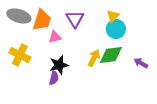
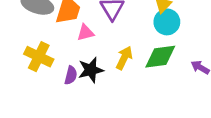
yellow arrow: (94, 58) -> (124, 58), moved
purple semicircle: (54, 78) -> (71, 75), moved

